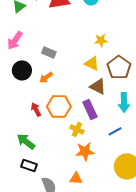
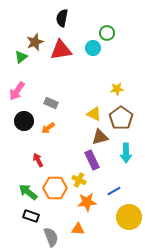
yellow star: (101, 40) -> (117, 89), moved
brown triangle: (98, 86) -> (100, 137), turned -42
orange hexagon: (59, 106) -> (55, 188), moved
blue line: (115, 131) -> (114, 191), moved

